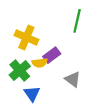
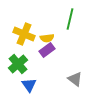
yellow semicircle: (40, 63) -> (47, 38), moved
gray triangle: (73, 79) -> (75, 79), moved

